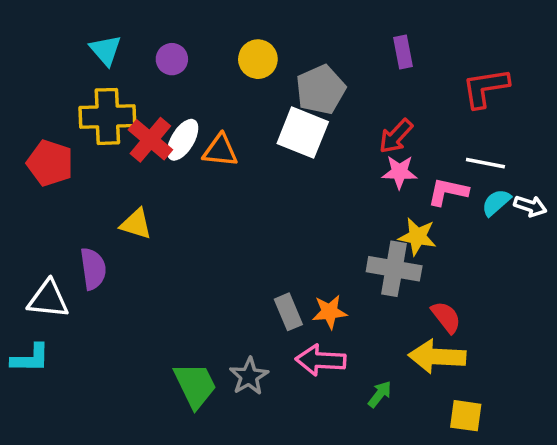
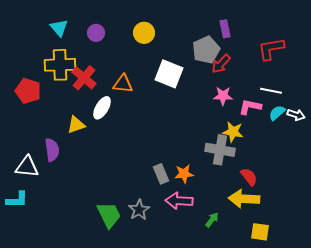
gray pentagon: (321, 90) -> (206, 50), moved
red arrow: (396, 136) -> (221, 64), moved
white ellipse: (183, 140) -> (102, 108), moved
yellow triangle: (136, 224) -> (76, 125), turned -36

